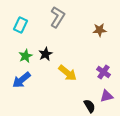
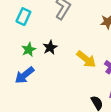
yellow arrow: (68, 73) -> (86, 59), moved

